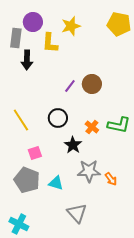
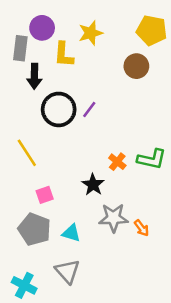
brown circle: (92, 84) -> (136, 66), moved
black circle: (58, 118) -> (59, 109), moved, size x1.4
gray triangle: (77, 213) -> (68, 271), moved

